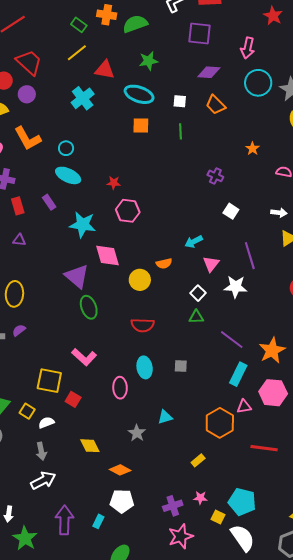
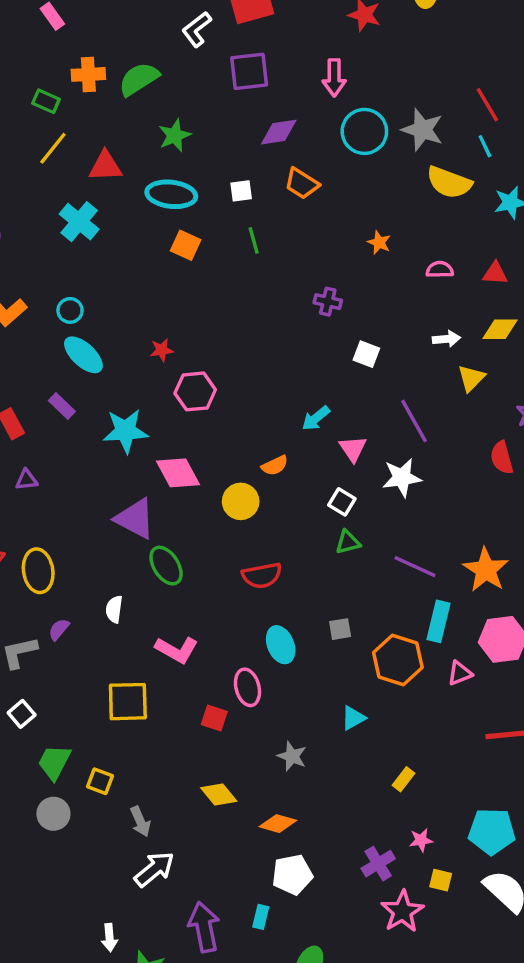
orange square: (141, 126) -> (186, 245), turned 36
cyan ellipse: (68, 175) -> (83, 355), turned 30
red square: (73, 399) -> (214, 718), moved
yellow square: (27, 411) -> (100, 781), moved
cyan triangle: (165, 417) -> (353, 718), moved
white semicircle: (46, 423) -> (114, 609), moved, turned -49
orange hexagon: (220, 423) -> (398, 660), moved
yellow square: (218, 517) -> (441, 880), moved

